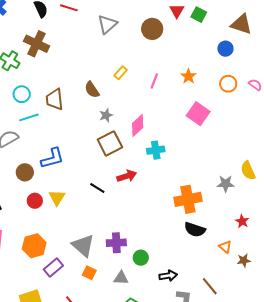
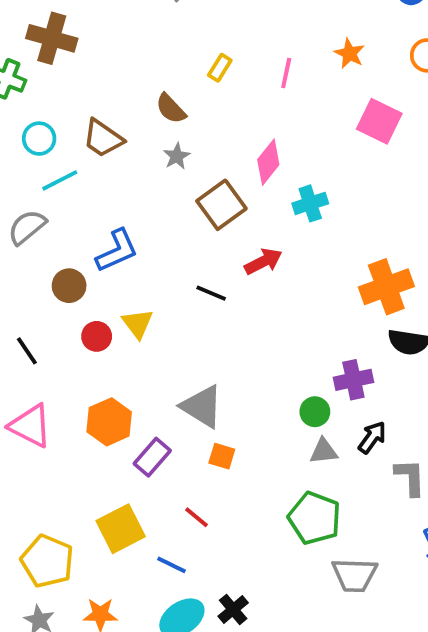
brown trapezoid: (55, 99) -> (103, 138), turned -40
gray star: (106, 115) -> (177, 156), moved
purple cross: (116, 243) -> (353, 380), moved
black arrow: (168, 276) -> (372, 437), turned -36
gray triangle: (121, 278) -> (324, 451), moved

